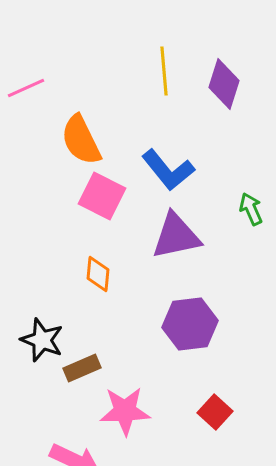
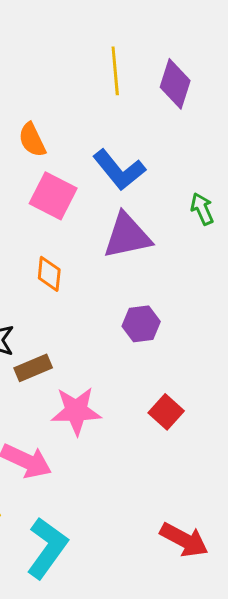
orange semicircle: (81, 140) -> (32, 140), size x0.7
purple hexagon: (190, 324) -> (141, 324), size x0.7

